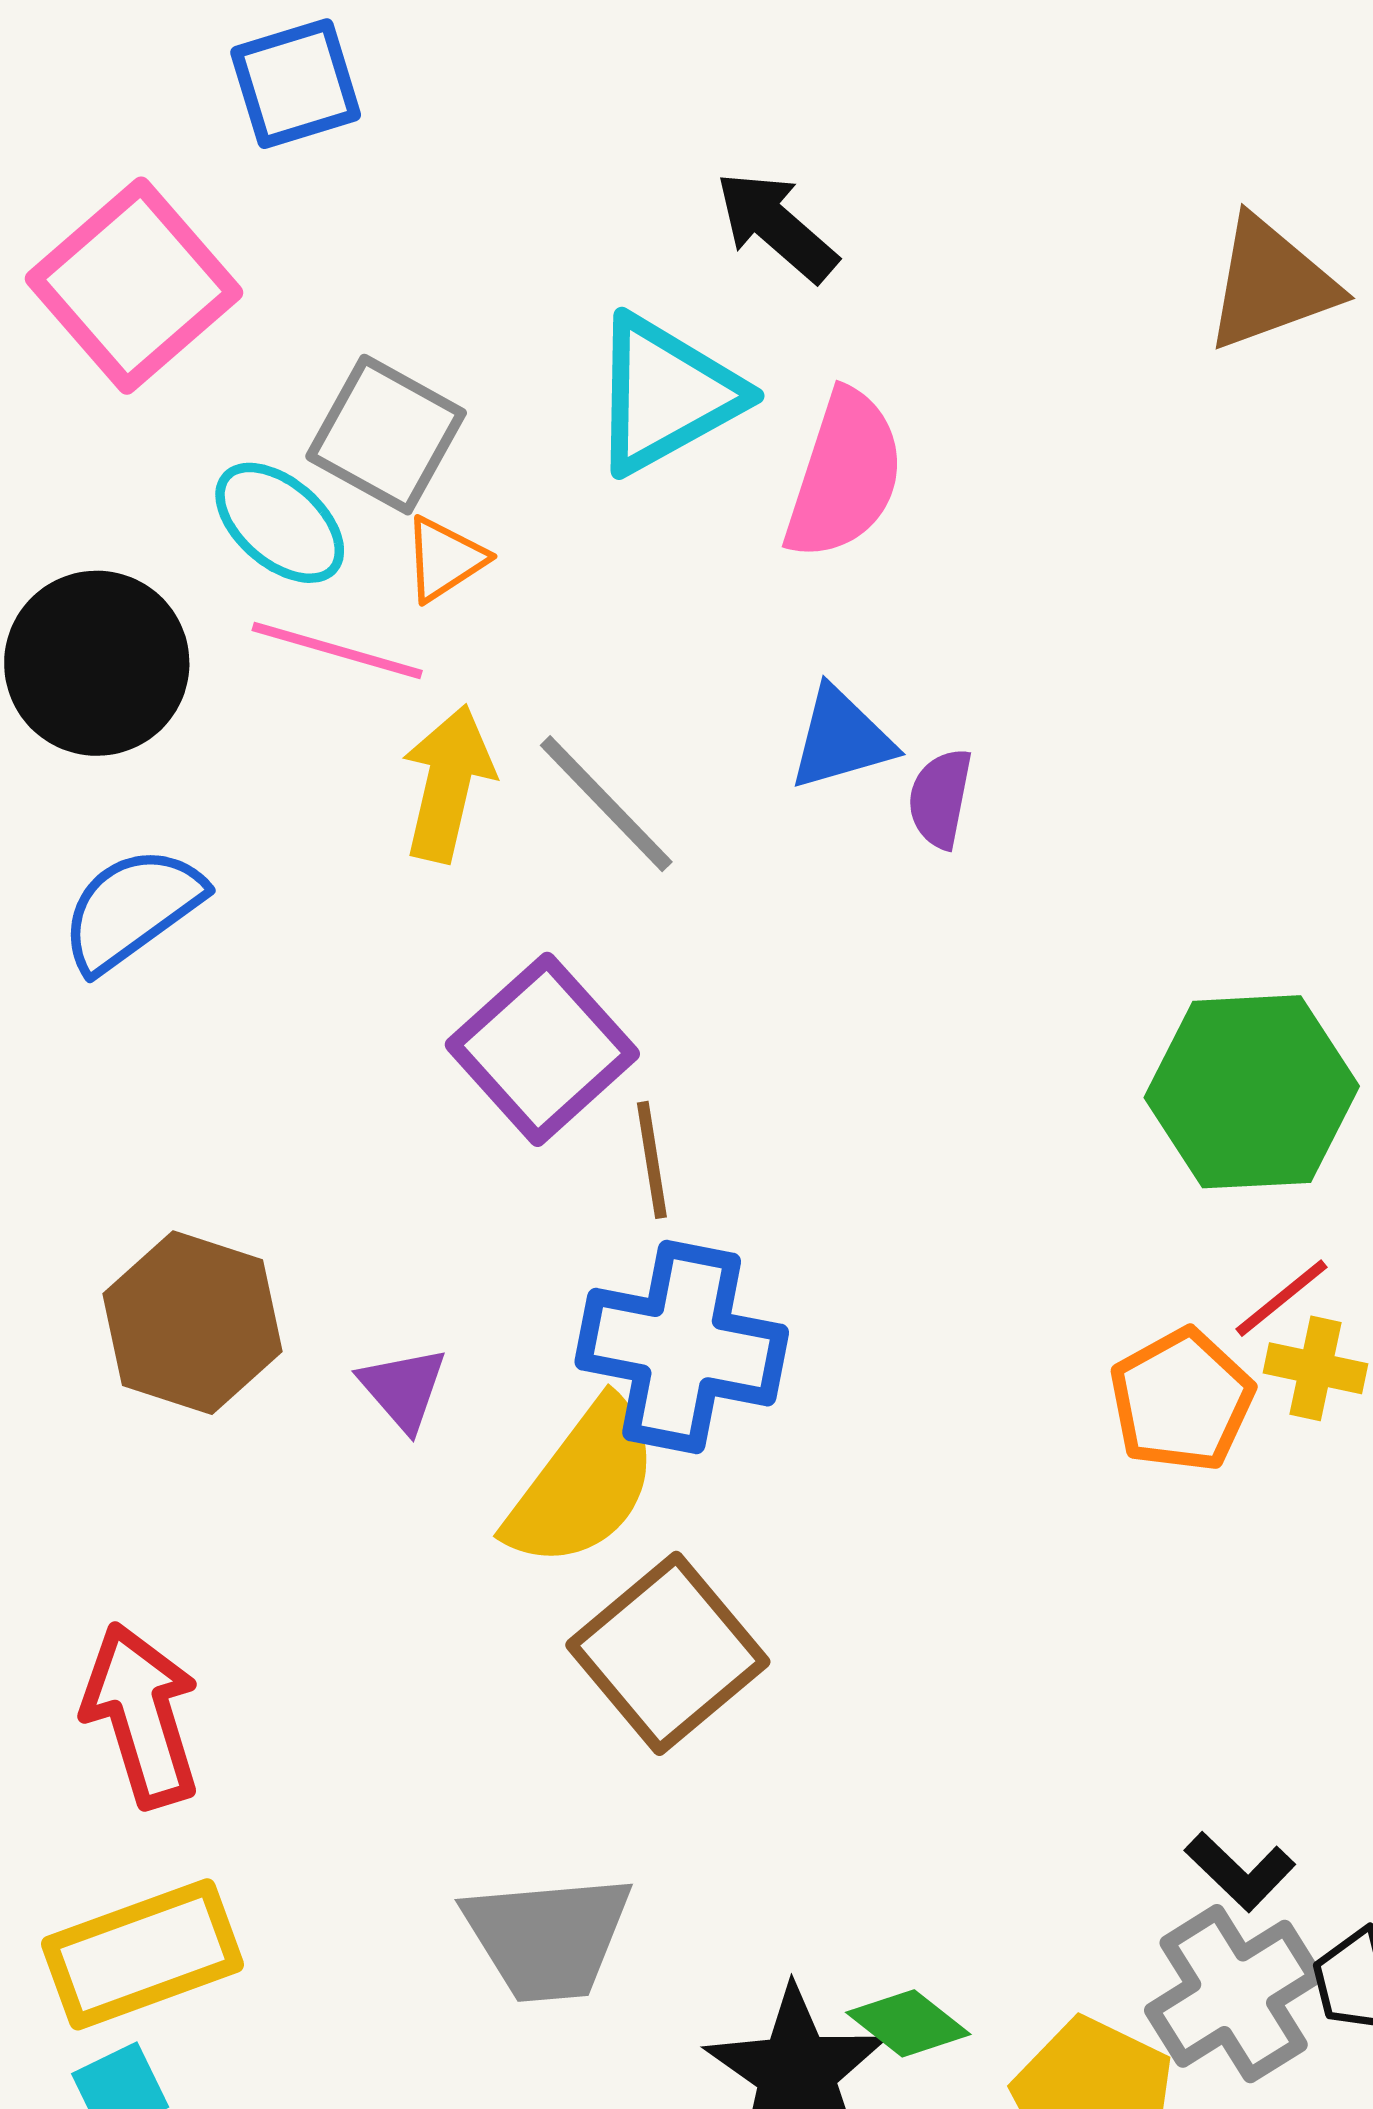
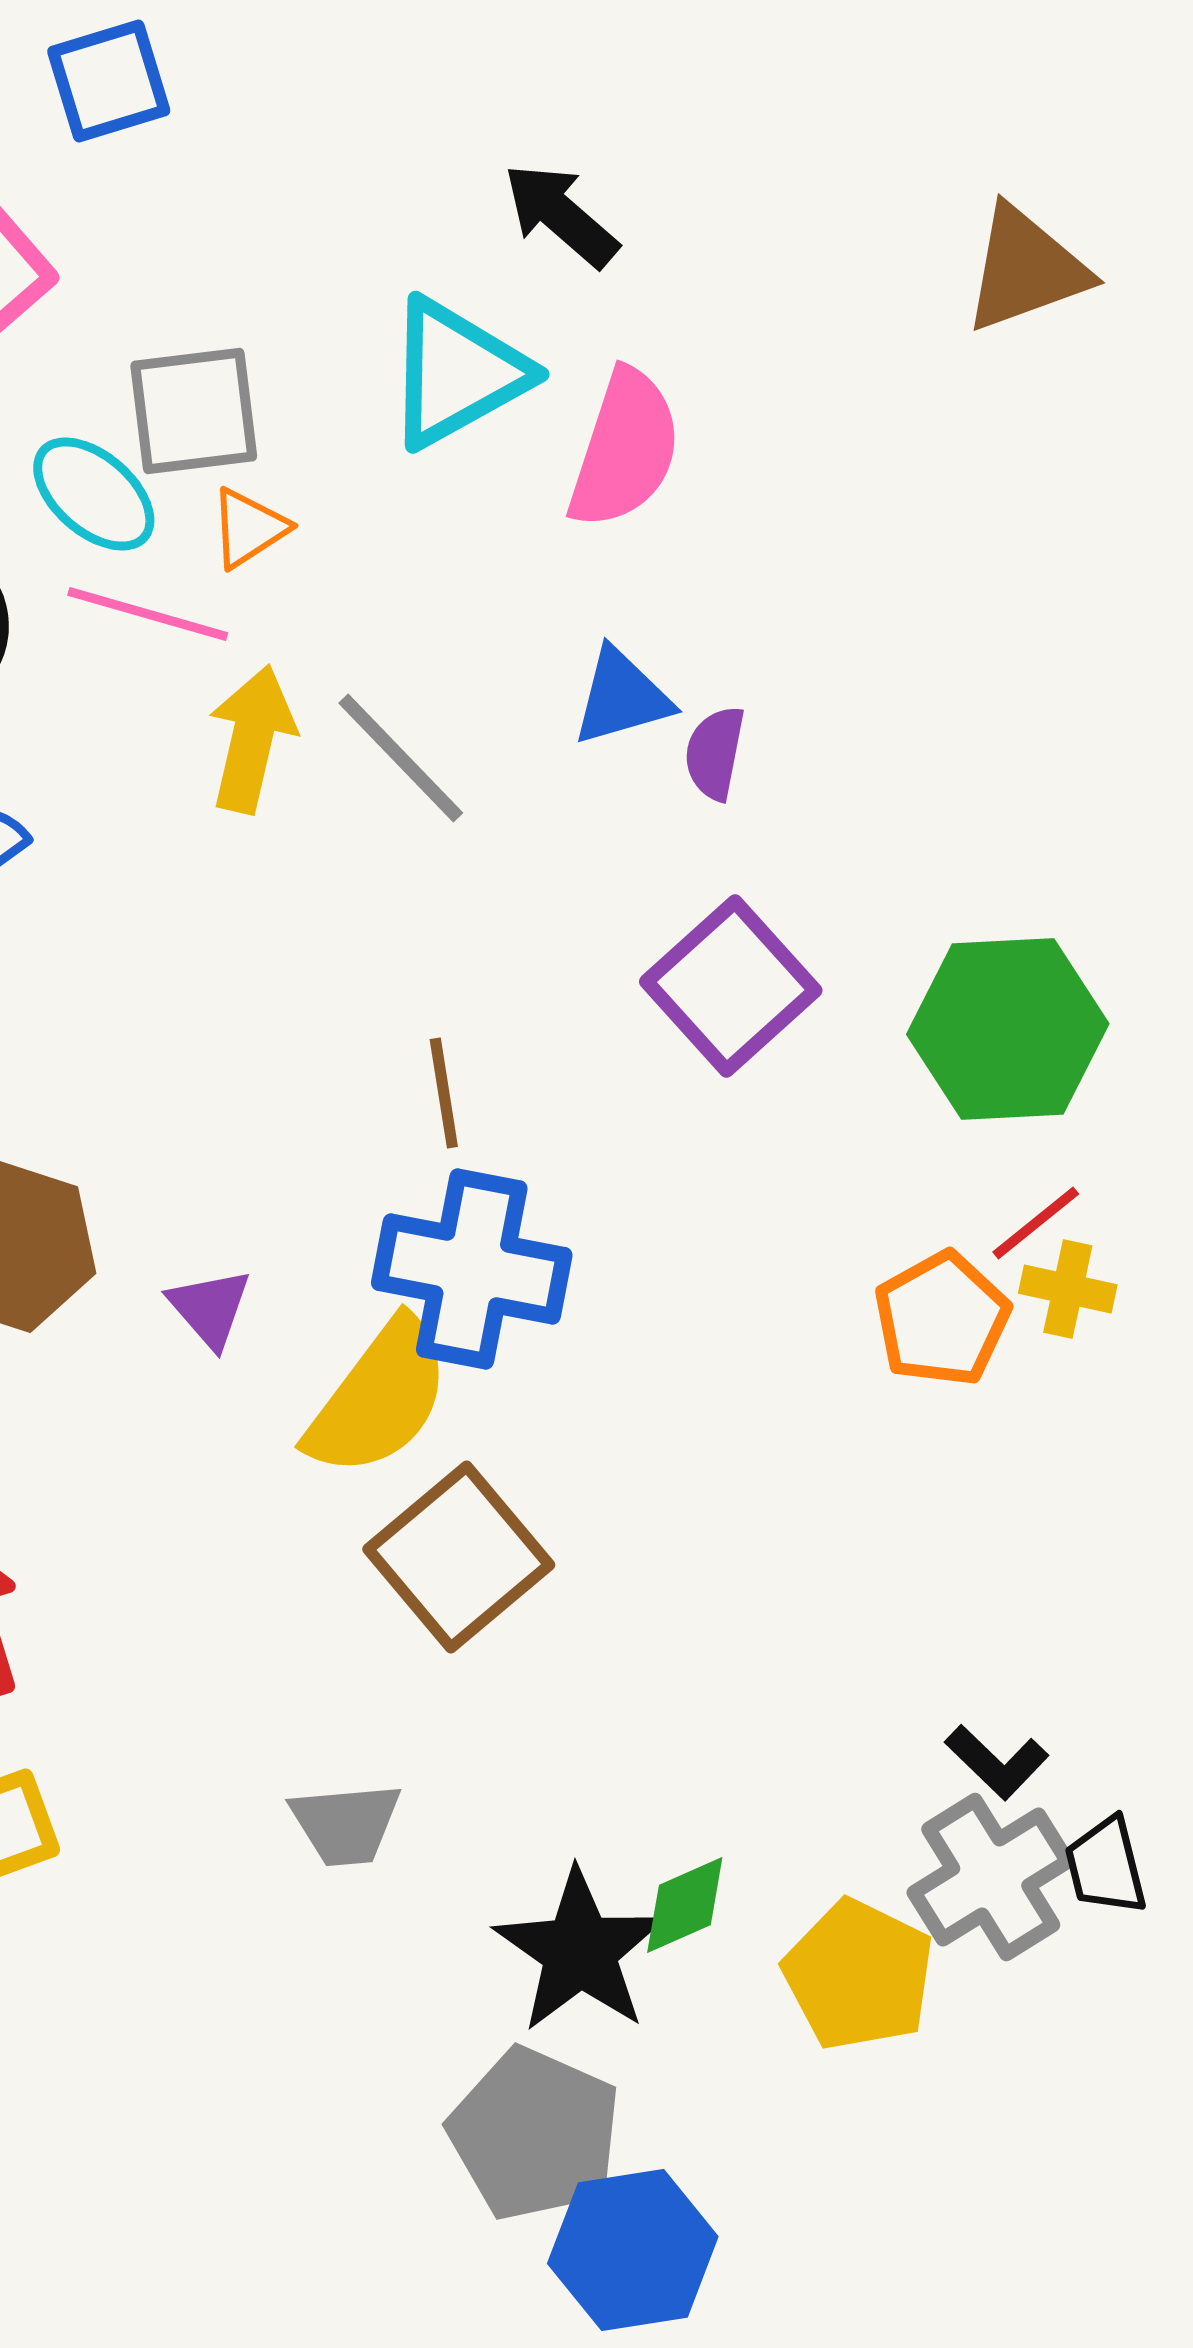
gray square: (386, 435) -> (194, 411), turned -36
purple square: (542, 1049) -> (731, 986), moved
gray trapezoid: (548, 1937) -> (346, 1824), size x0.7
green diamond: (908, 2023) -> (685, 1905), turned -62

